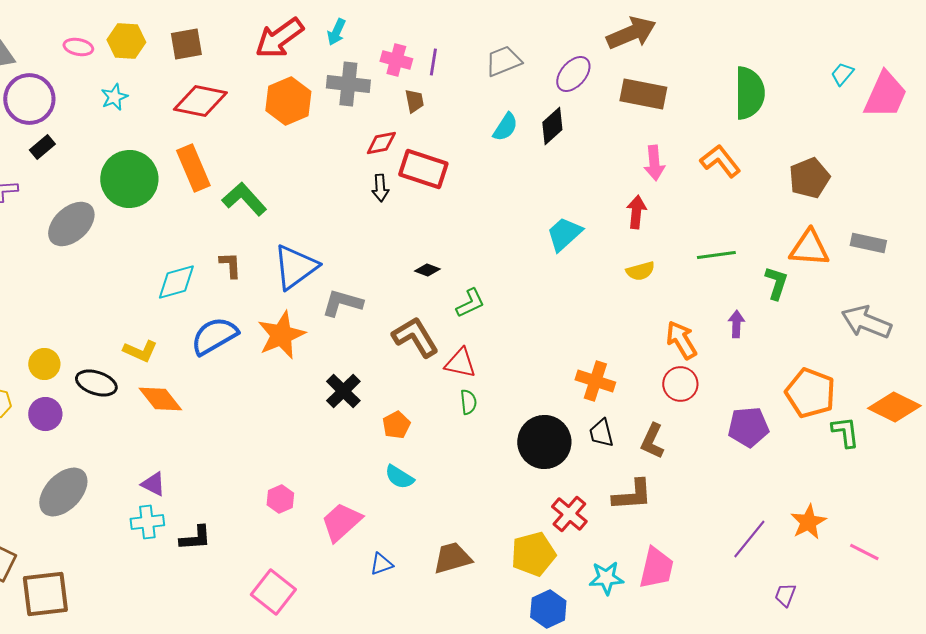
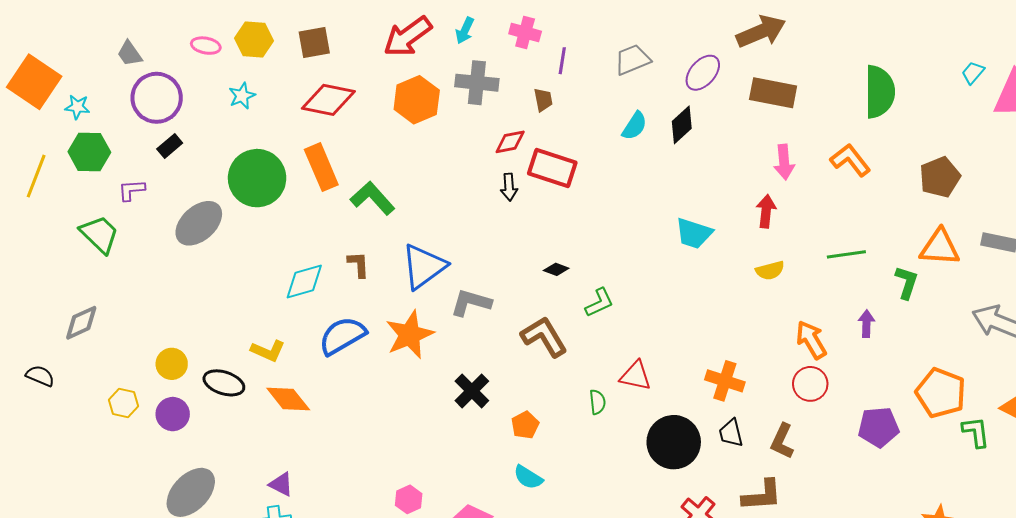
pink cross: (396, 60) -> (525, 33), moved
cyan trapezoid: (564, 234) -> (694, 233), turned -120
red triangle: (460, 363) -> (636, 376), moved

